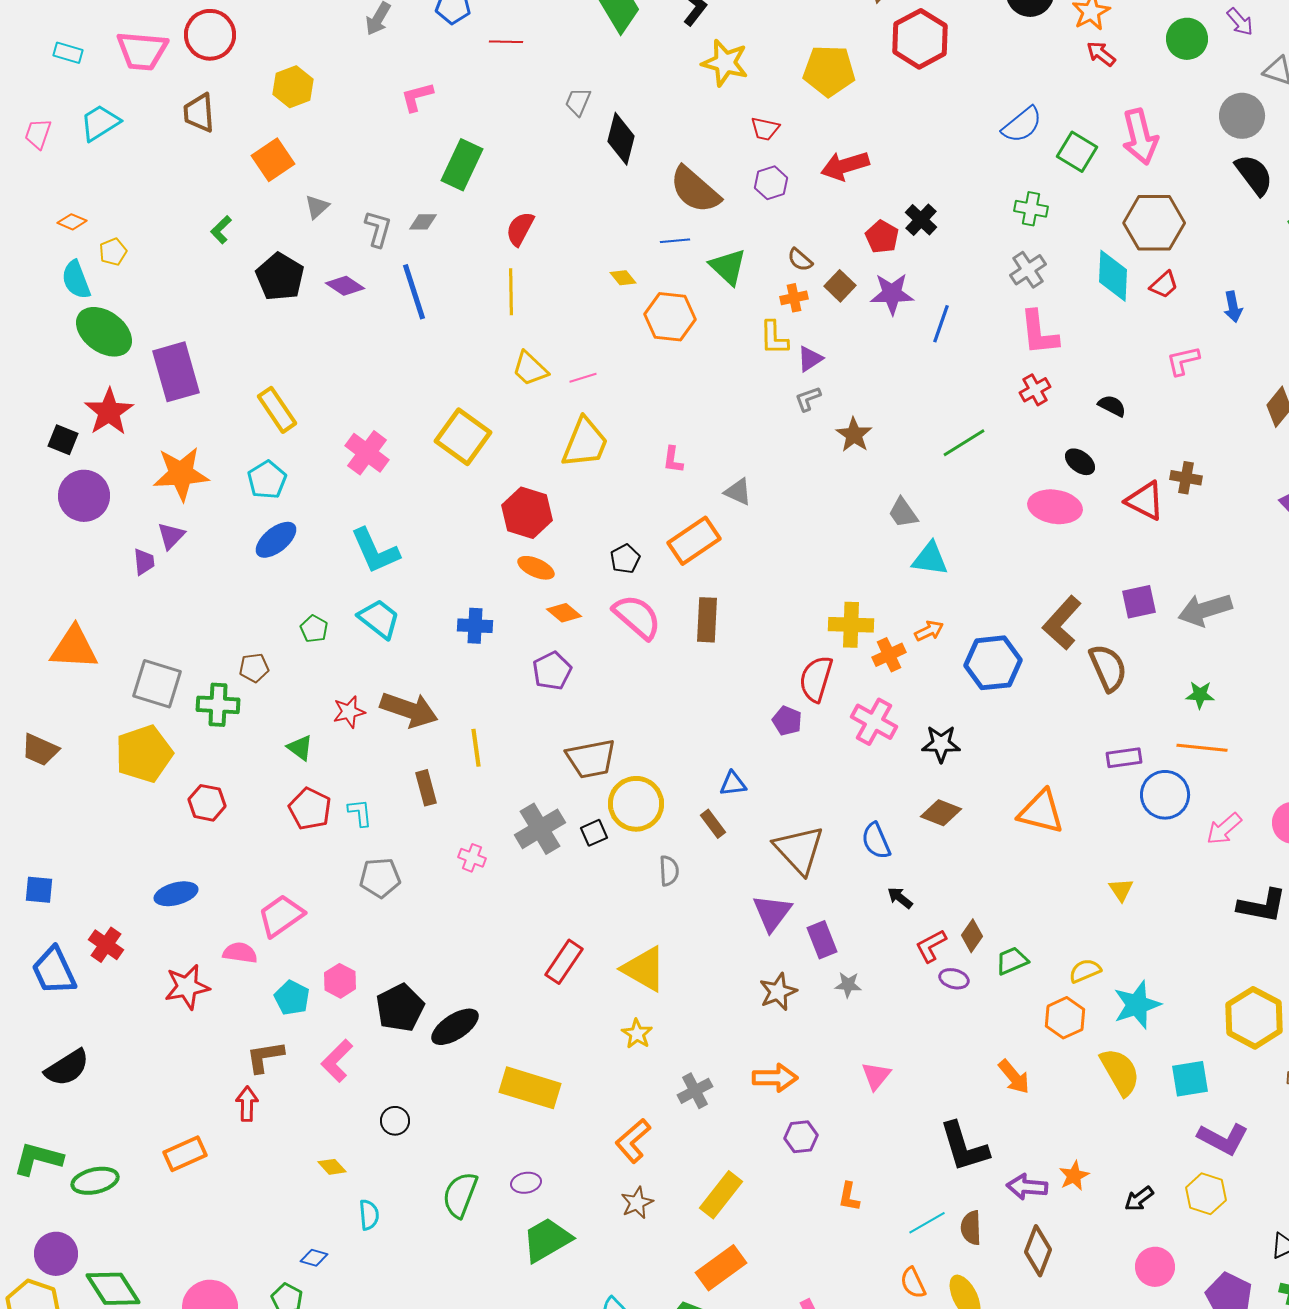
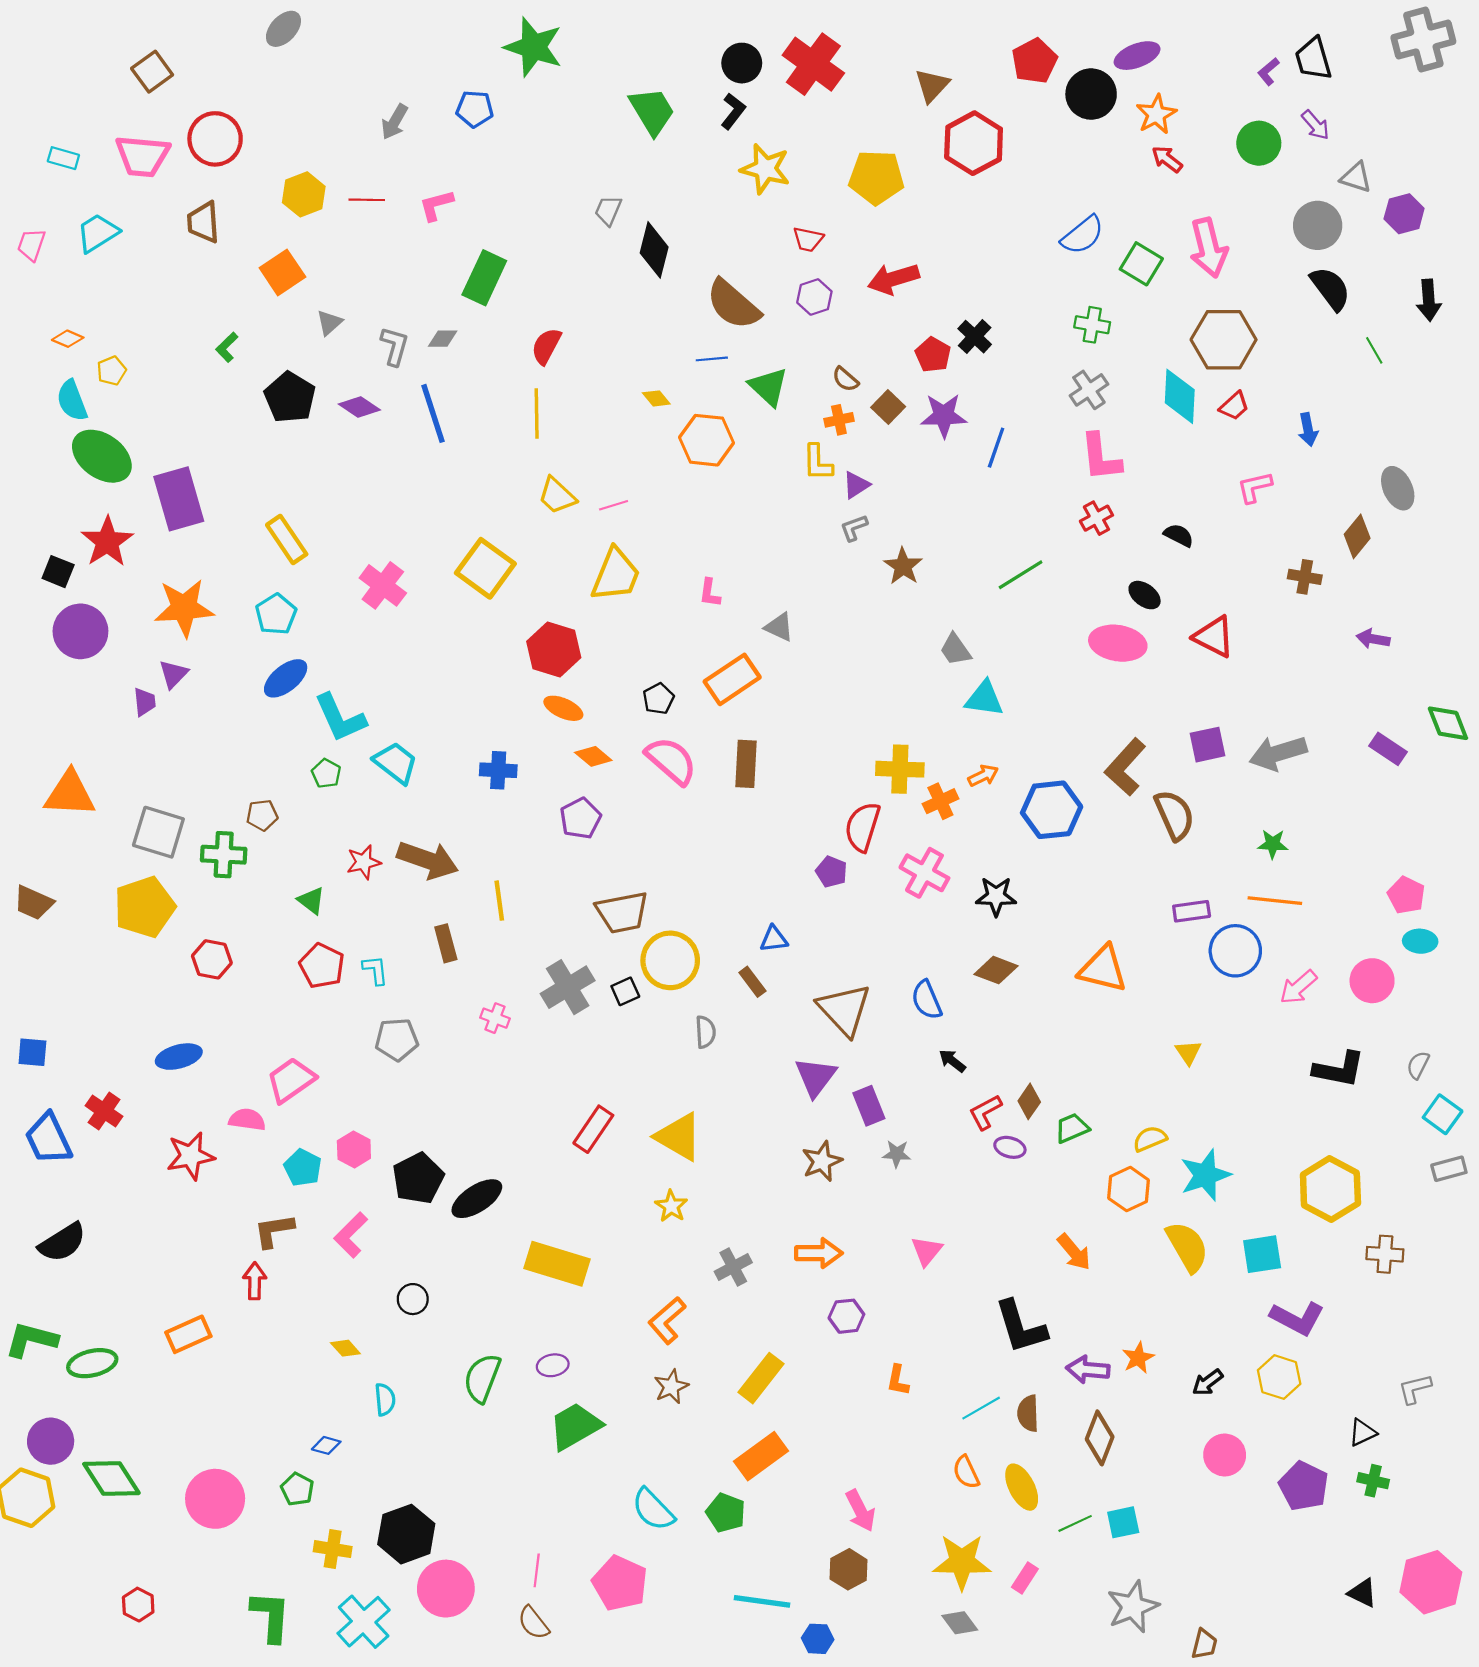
red line: (506, 42) -> (367, 200), moved
brown cross: (1186, 478) -> (1305, 577), moved
cyan L-shape: (375, 551) -> (340, 718), moved

